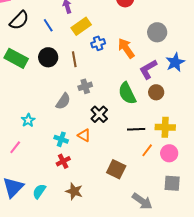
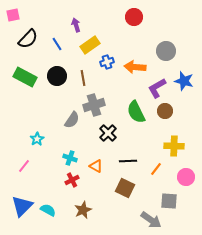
orange arrow: (126, 48) -> (135, 67), turned -50
blue star: (175, 62) -> (184, 81), turned -30
gray cross: (85, 86) -> (94, 105), size x1.5
black line: (136, 129) -> (128, 161), moved
orange triangle: (84, 135) -> (96, 166), moved
pink circle: (169, 153) -> (186, 177), moved
gray square: (172, 183) -> (169, 201), moved
cyan semicircle: (39, 191) -> (48, 210), turned 84
brown star: (74, 191) -> (83, 210), turned 30

